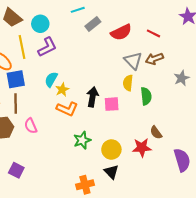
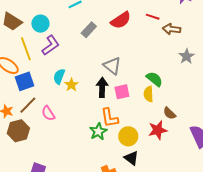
gray rectangle: (93, 24) -> (89, 30), moved
brown arrow: (154, 59) -> (172, 29), moved, turned 36
gray triangle: (133, 61) -> (112, 66), moved
yellow semicircle: (128, 83) -> (148, 94), moved
green semicircle: (146, 96) -> (154, 79), turned -36
brown line: (16, 104) -> (28, 105), turned 54
orange L-shape: (67, 109) -> (109, 118), moved, turned 65
pink semicircle: (31, 126) -> (48, 113), moved

